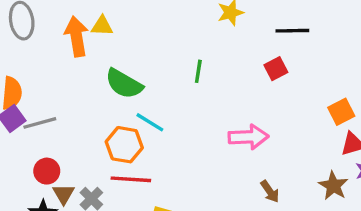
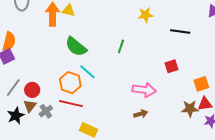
red square: (276, 69) -> (172, 66), moved
gray line: (40, 123) -> (13, 88), moved, turned -48
red circle: (47, 171) -> (32, 90), moved
brown star: (333, 186) -> (190, 109), moved, turned 30
brown arrow: (270, 191) -> (141, 114), moved, turned -80

